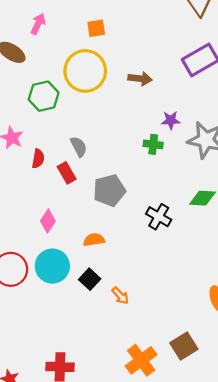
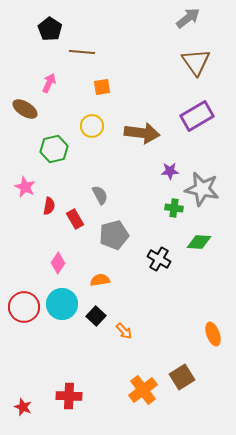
yellow circle: (85, 71) -> (92, 126), size x0.6
brown arrow: (140, 79) -> (142, 133), size x1.6
green cross: (153, 144) -> (174, 208), moved
gray semicircle: (79, 147) -> (100, 195), moved

